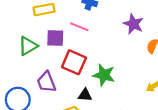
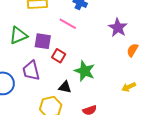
purple square: (55, 38) -> (43, 41), moved
red square: (74, 62) -> (59, 56), size x0.6

